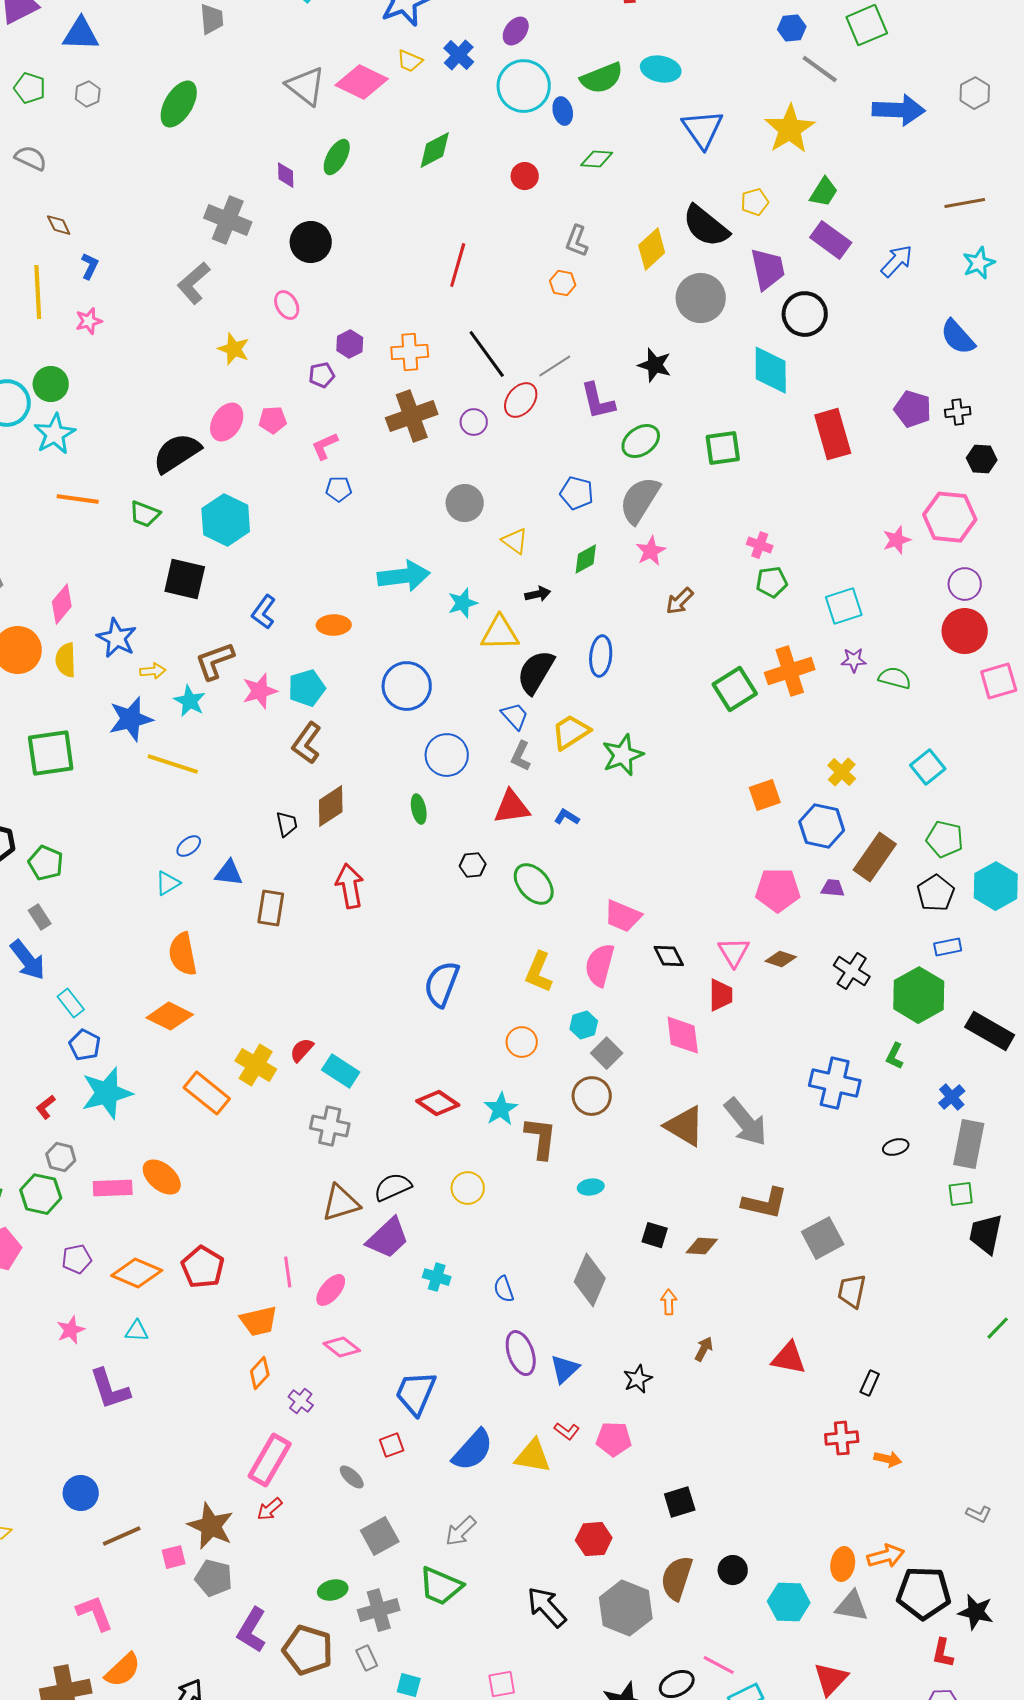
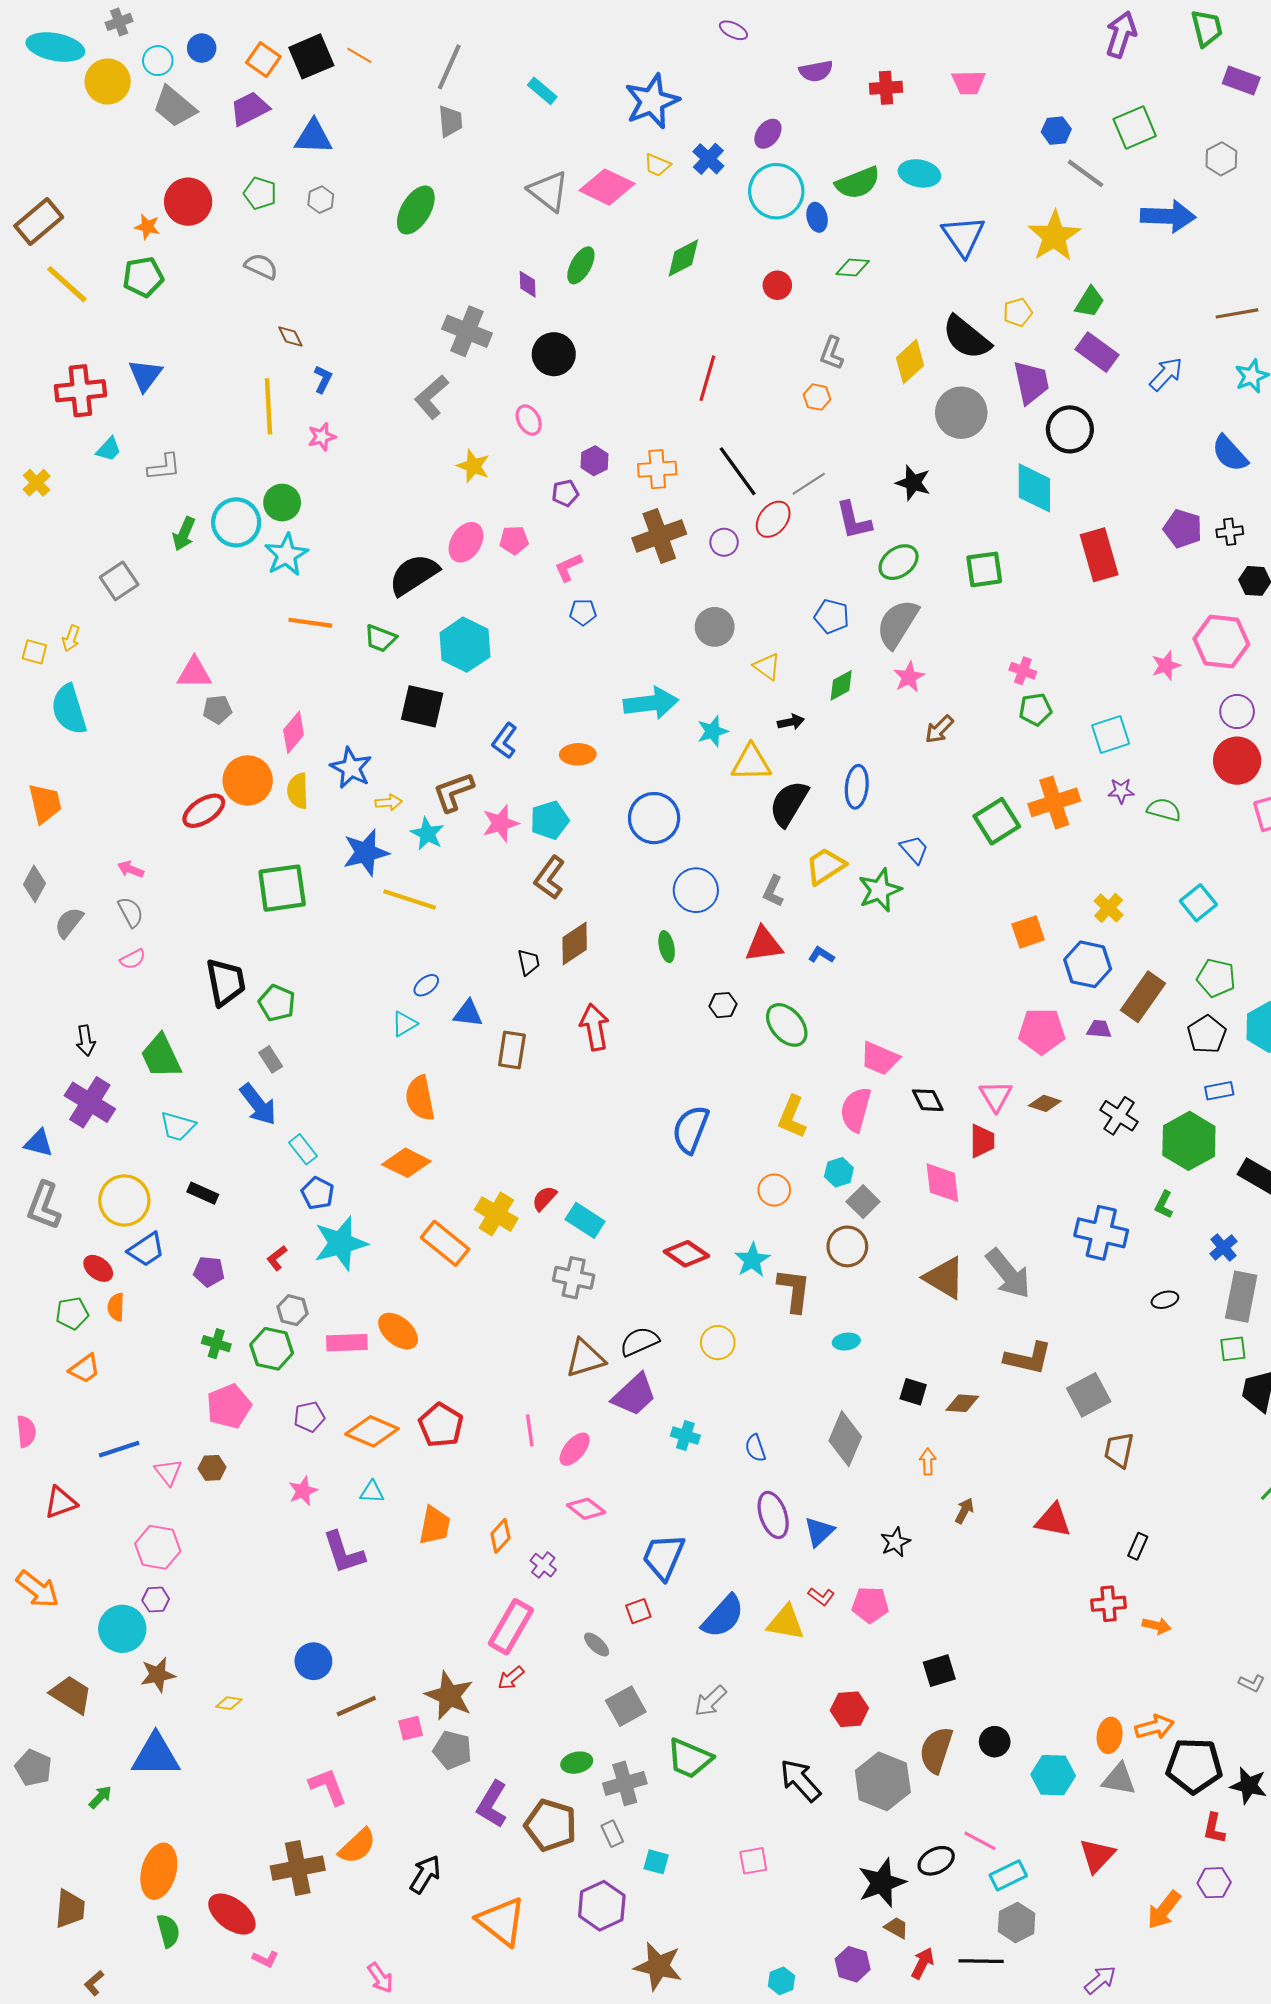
gray hexagon: (975, 93) -> (1221, 159), moved
blue trapezoid: (515, 716) -> (914, 849), moved
orange trapezoid: (259, 1321) -> (435, 1525), moved, turned -66

